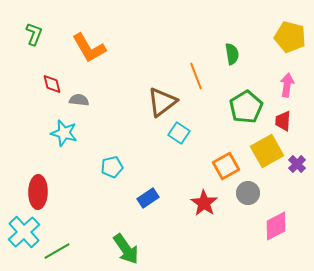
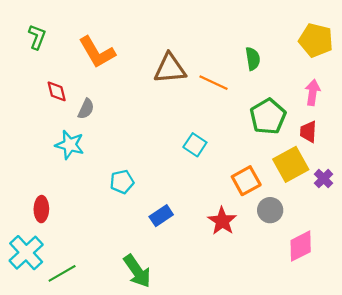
orange line: (196, 76) -> (213, 83), turned -44
gray semicircle: (79, 100) -> (86, 109), turned 108
brown triangle: (162, 102) -> (170, 69), moved, turned 32
red ellipse: (38, 192) -> (41, 209), size x0.7

